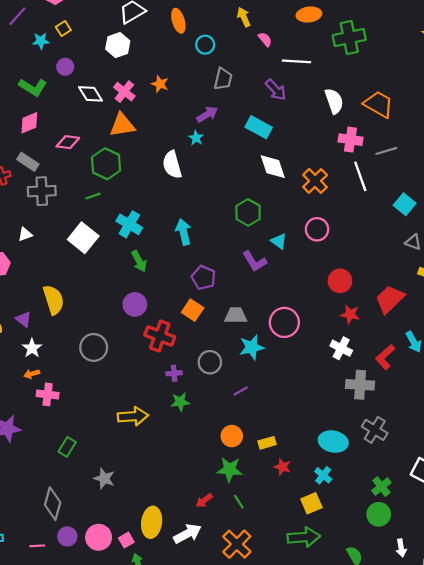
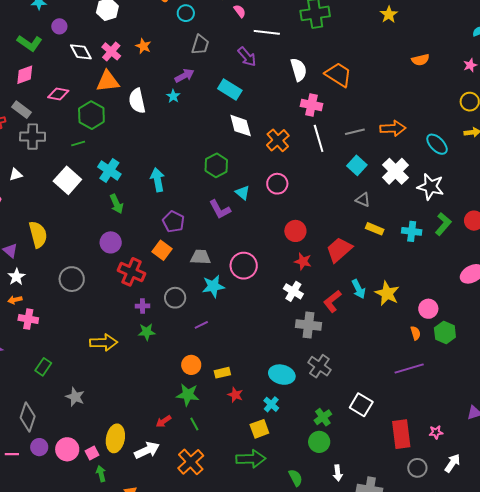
gray line: (386, 151) -> (355, 132), moved
white semicircle: (172, 165) -> (137, 101), moved

